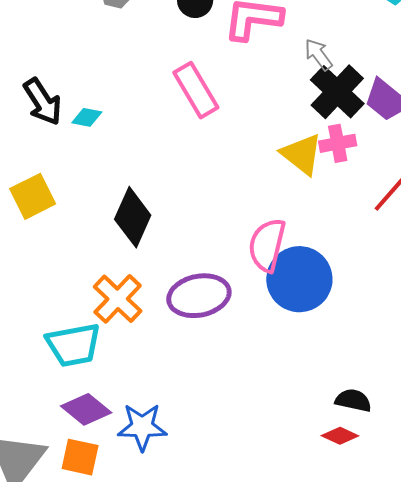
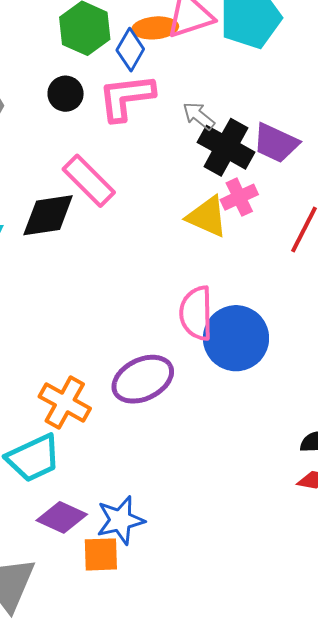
black diamond: (133, 217) -> (48, 215), moved, turned 72
orange square: (80, 457) -> (101, 554), moved

